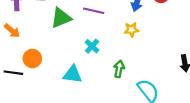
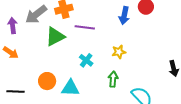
yellow star: (131, 30) -> (119, 52), moved
orange circle: (32, 59) -> (47, 81), moved

